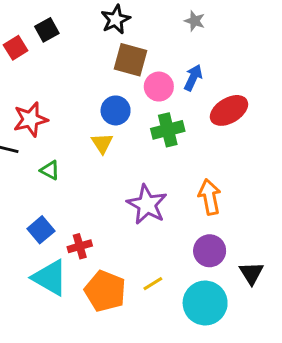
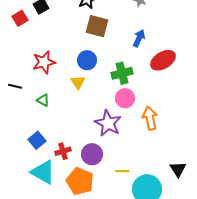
pink circle: (159, 87) -> (125, 98), moved
red star: (30, 119) -> (44, 62), moved
purple circle: (210, 251) -> (92, 154), moved
yellow line: (153, 284) -> (122, 171), moved, turned 32

